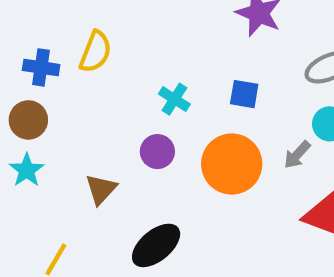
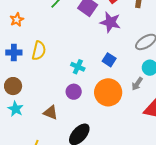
blue cross: (41, 67) -> (14, 52), moved
blue square: (244, 94) -> (109, 60), turned 32
brown triangle: (101, 189) -> (51, 113), turned -42

